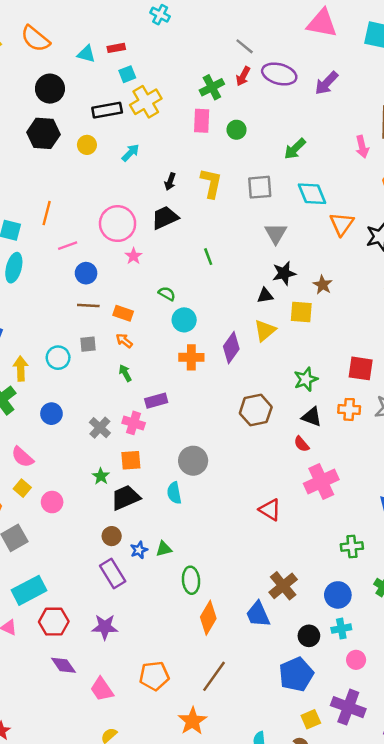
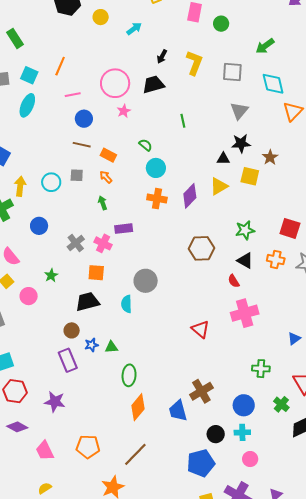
green star: (101, 476) -> (51, 275), moved
purple diamond: (63, 665) -> (17, 427), turned -35

